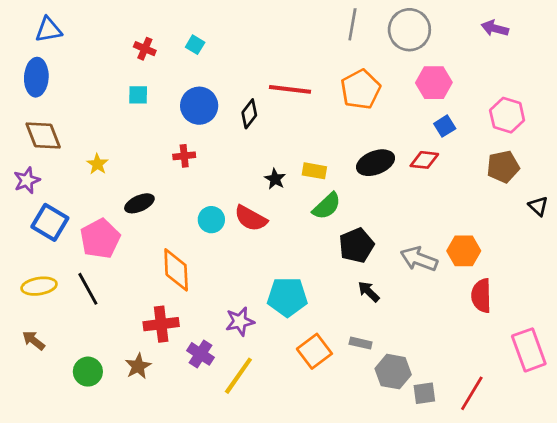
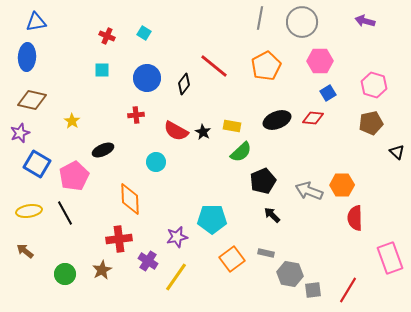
red line: (290, 89) -> (214, 66), turned 32
brown diamond: (43, 136) -> (32, 100), turned -56
red semicircle: (251, 218) -> (176, 131), moved

